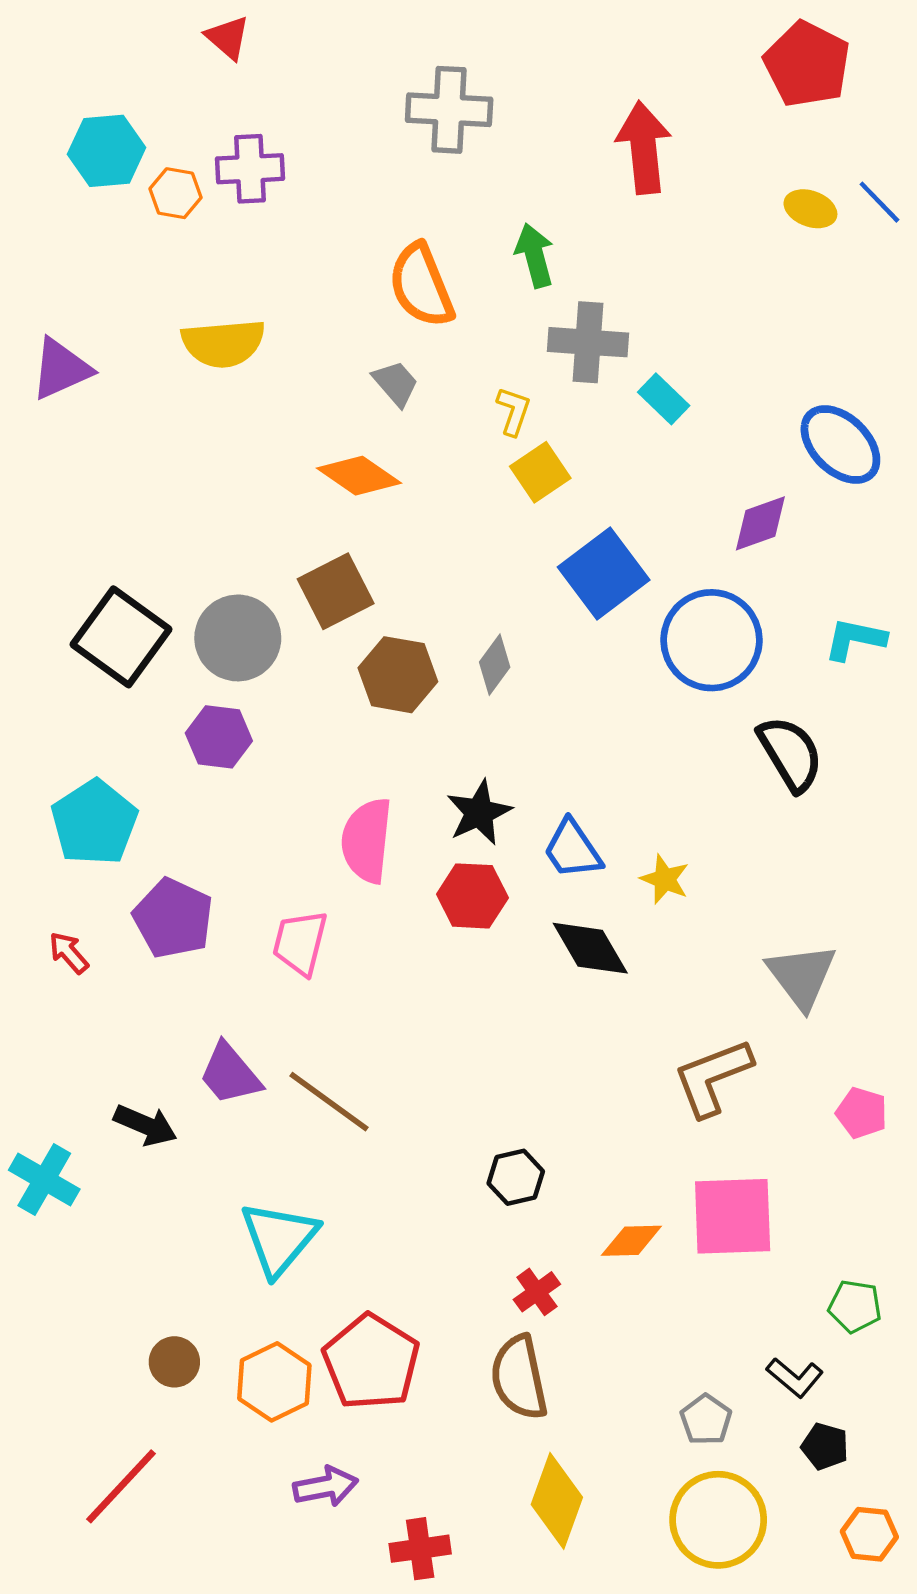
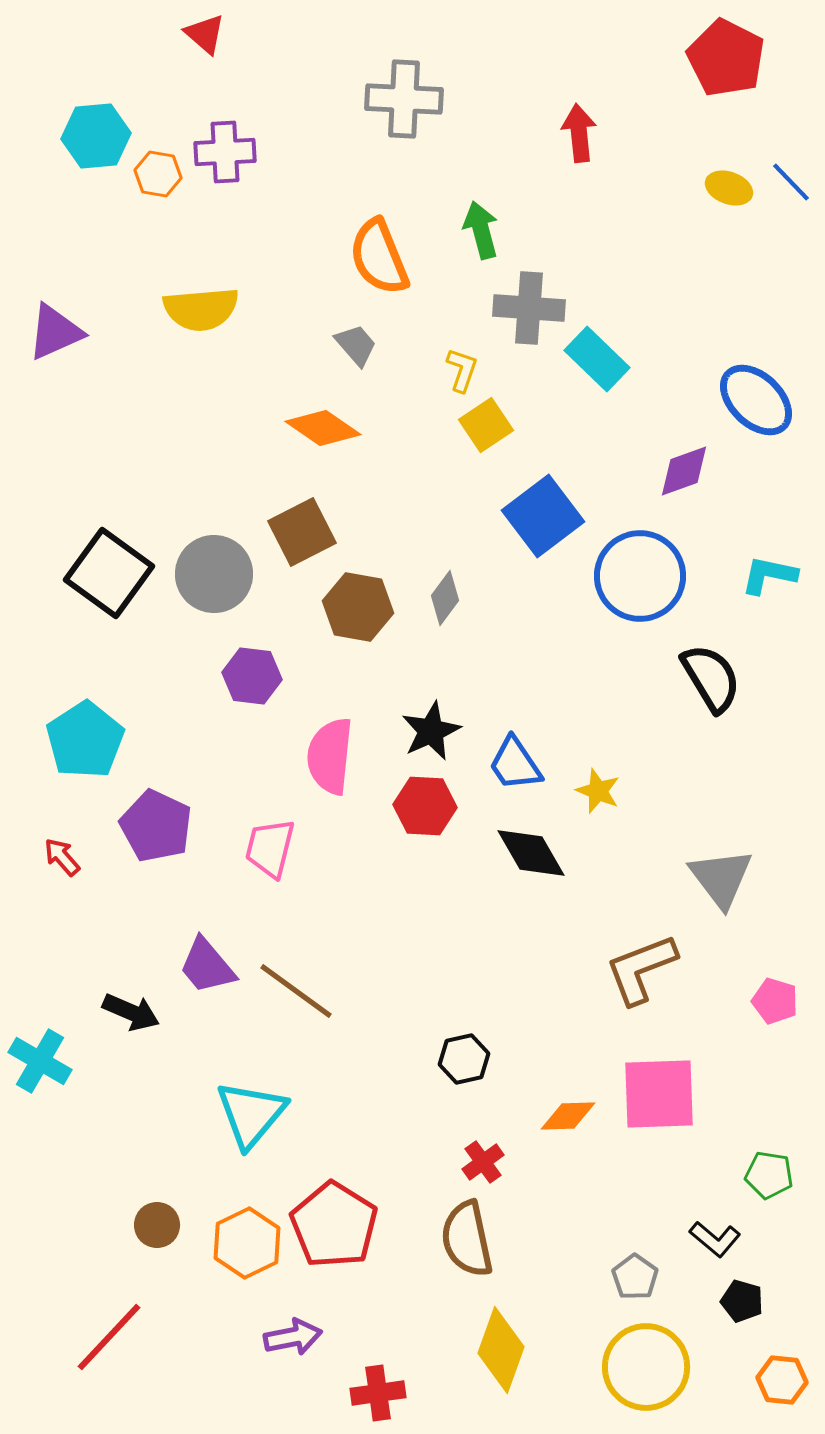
red arrow: (644, 148) -> (579, 133), size x0.7
cyan rectangle: (664, 399) -> (597, 359), size x1.4
purple hexagon: (219, 737) -> (252, 676), moved

